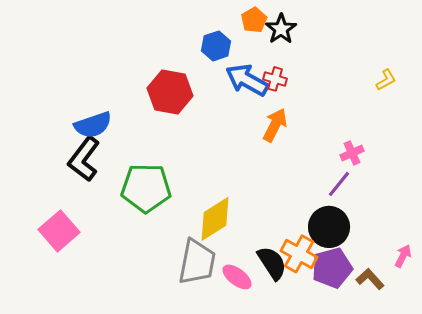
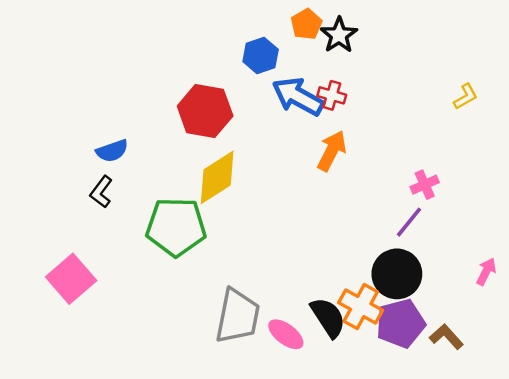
blue semicircle: (93, 125) -> (112, 151), size x0.7
black L-shape: (84, 159) -> (101, 192), size x0.6
yellow diamond: (215, 219) -> (217, 177), moved
pink arrow: (403, 256) -> (486, 272), moved

